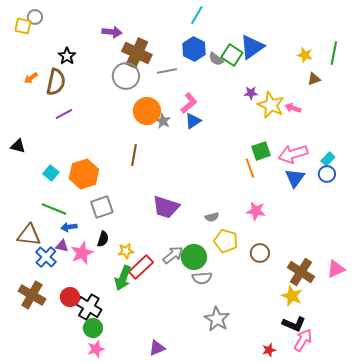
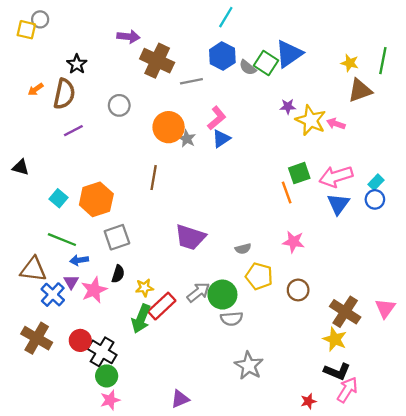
gray circle: (126, 76) -> (119, 105), moved, size x0.7
brown triangle: (314, 79) -> (360, 90), size x1.6
purple triangle: (62, 246) -> (71, 282), turned 48
pink triangle: (336, 269) -> (385, 308), turned -30

